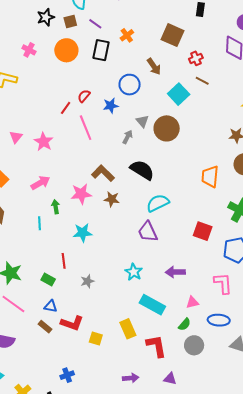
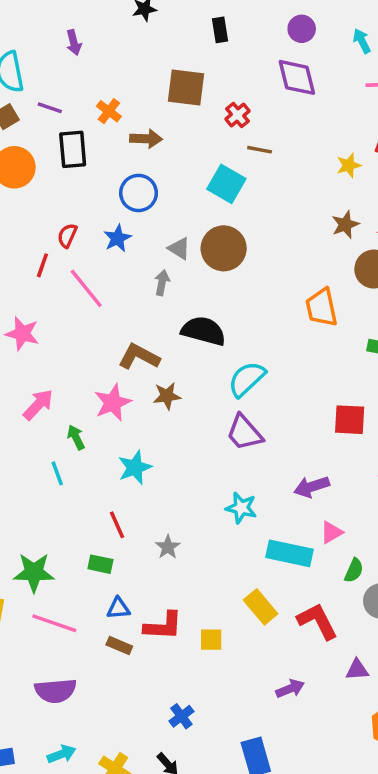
brown arrow: (154, 66) -> (146, 139), moved, turned -36
red square: (203, 231) -> (350, 420), moved
pink triangle: (192, 302) -> (331, 532), moved

